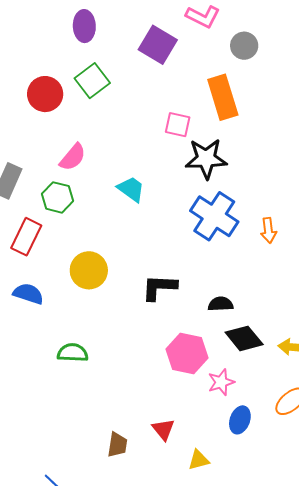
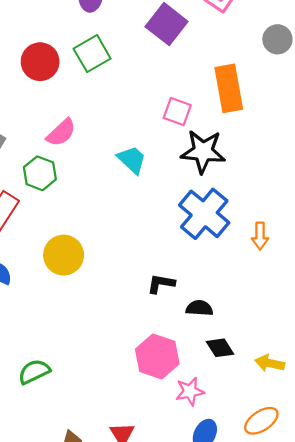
gray circle: (244, 46) -> (277, 39), moved
cyan trapezoid: (131, 189) -> (132, 160), moved
black L-shape: (159, 287) -> (161, 284), moved, size x0.7
black diamond: (244, 338) -> (220, 348), size x0.7
green semicircle: (73, 353) -> (34, 372), moved, turned -36

